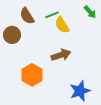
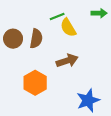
green arrow: (90, 12) -> (99, 13), turned -48
brown semicircle: (27, 16) -> (36, 39), moved, turned -138

